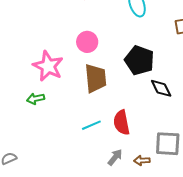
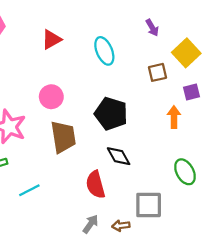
black diamond: (161, 88) -> (119, 156), moved
cyan line: (91, 125) -> (29, 190), moved

